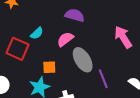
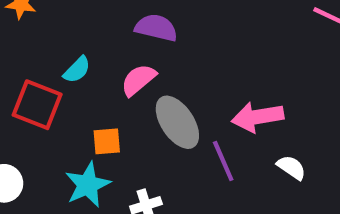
pink arrow: (123, 37) -> (257, 117), moved, turned -65

